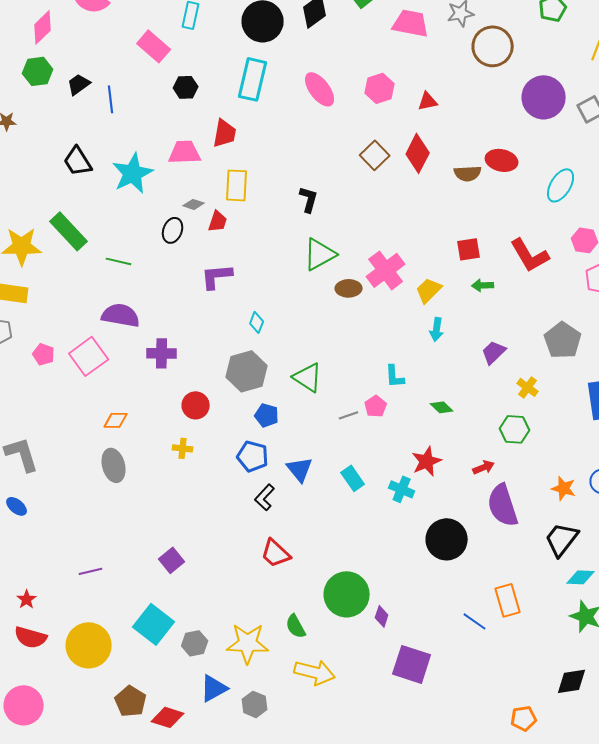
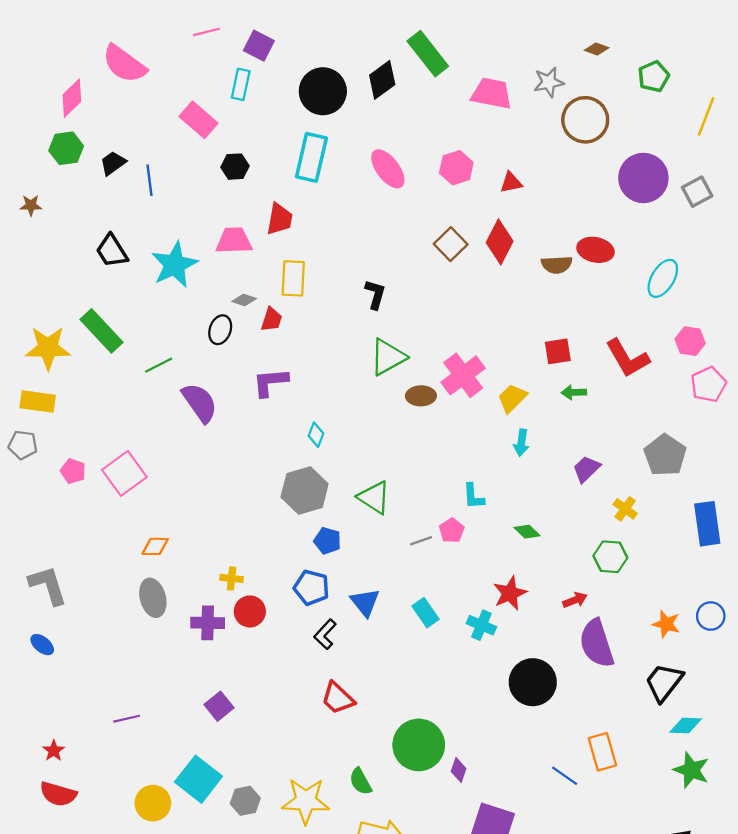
green line: (119, 261) -> (159, 365), turned -40
purple semicircle: (121, 315) -> (200, 403), moved, turned 45
purple cross: (162, 353) -> (208, 623), moved
red circle: (196, 405) -> (250, 611), moved
yellow circle: (89, 645) -> (153, 803), moved, size x0.7

